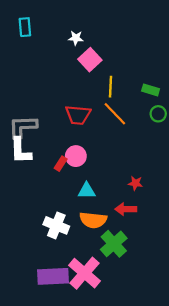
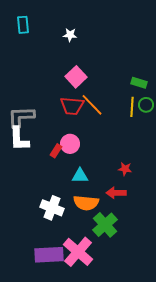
pink square: (90, 60) -> (76, 77), moved
yellow line: (111, 87) -> (132, 107), moved
orange line: (115, 114) -> (92, 105), moved

